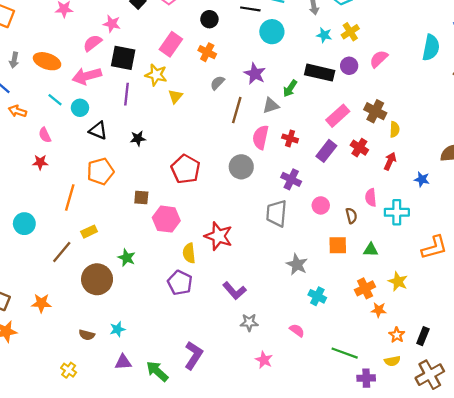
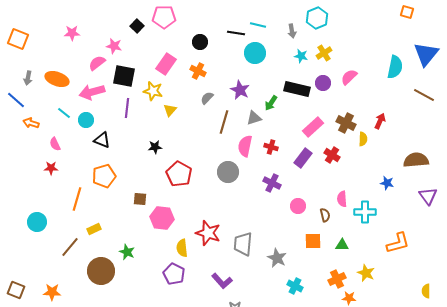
black star: (138, 138) -> (155, 147), moved
red arrow: (390, 161) -> (380, 121), moved
gray trapezoid: (276, 213) -> (243, 244), moved

